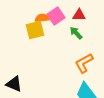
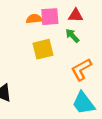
pink square: (56, 16) -> (50, 17), turned 30
yellow square: (35, 30) -> (43, 49), moved

